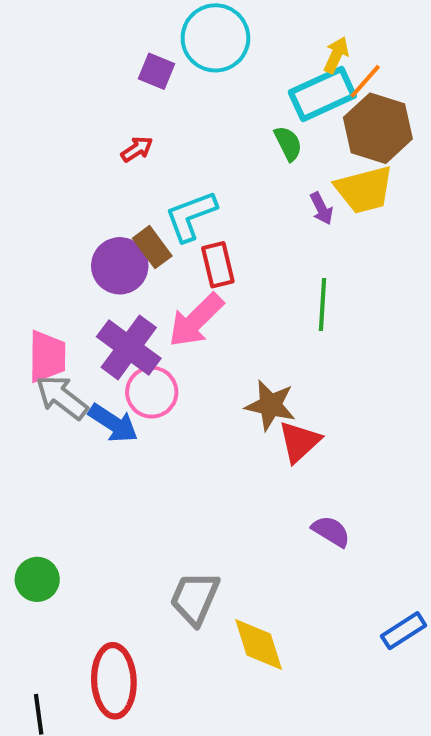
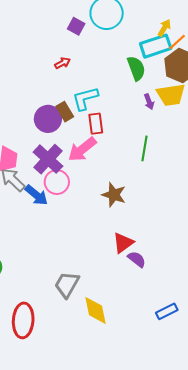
green semicircle: (288, 143) -> (136, 68), size x1.4
red triangle: (299, 442) -> (123, 243), moved

